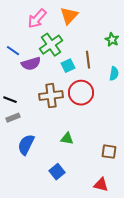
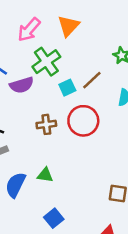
brown line: (88, 60) -> (92, 80), turned 54
brown cross: (51, 96) -> (46, 124), size x0.7
green triangle: (67, 139) -> (45, 175), moved

